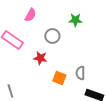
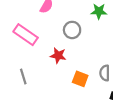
gray line: (10, 91) -> (23, 76), moved

